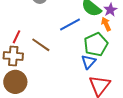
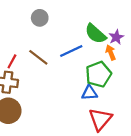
brown line: (41, 45) -> (38, 57), moved
blue triangle: (89, 62) -> (90, 93), turned 42

